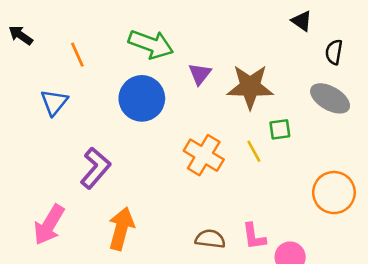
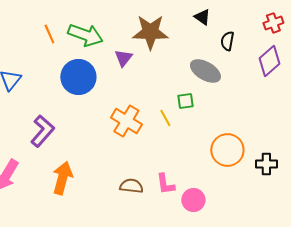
orange line: (77, 55) -> (49, 34), moved
brown star: (250, 87) -> (150, 32), moved
gray ellipse: (330, 98) -> (205, 71), moved

